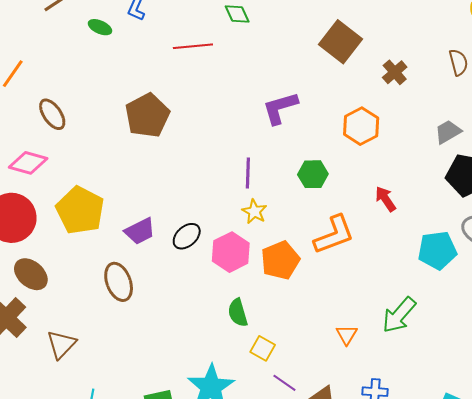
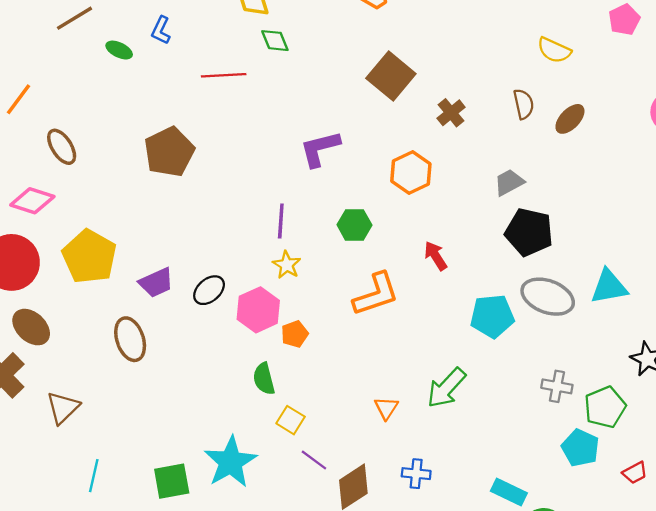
orange pentagon: (280, 260) -> (295, 334), moved, size x0.6

